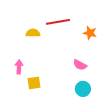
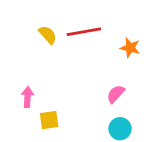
yellow semicircle: (33, 33) -> (48, 35), moved, turned 48
pink semicircle: (80, 65) -> (116, 94), turned 104

